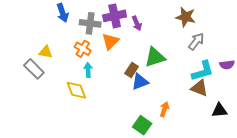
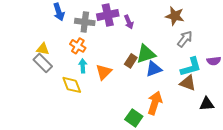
orange triangle: (110, 41) -> (104, 72), moved
gray rectangle: (34, 69) -> (43, 63), moved
brown rectangle: (132, 70) -> (131, 61), moved
blue triangle: (140, 82) -> (154, 69), moved
orange arrow: (164, 109) -> (155, 103), size x1.6

